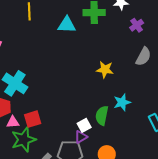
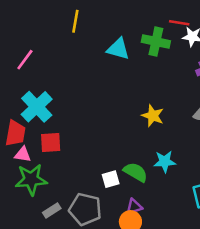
green semicircle: (102, 116) -> (136, 172), turned 96
red square: (33, 119) -> (51, 142), moved
purple triangle: (81, 137) -> (134, 207), moved

